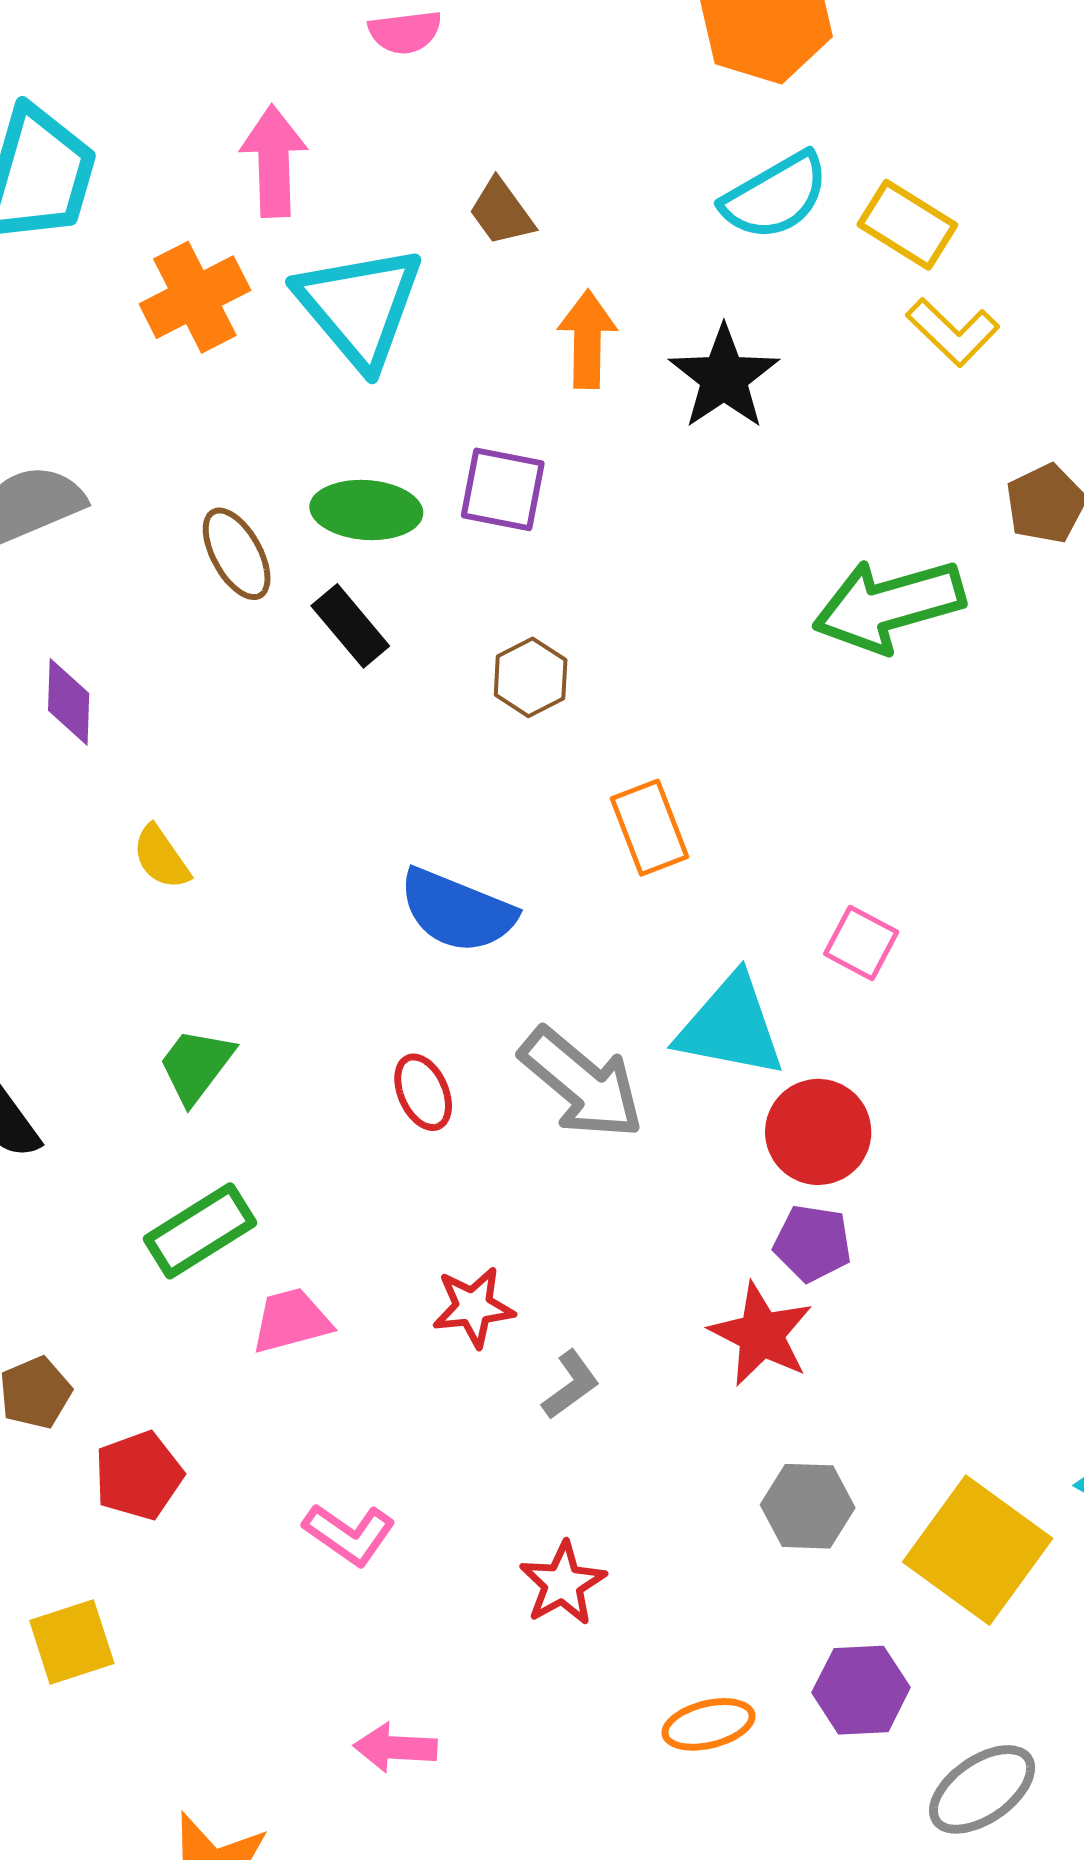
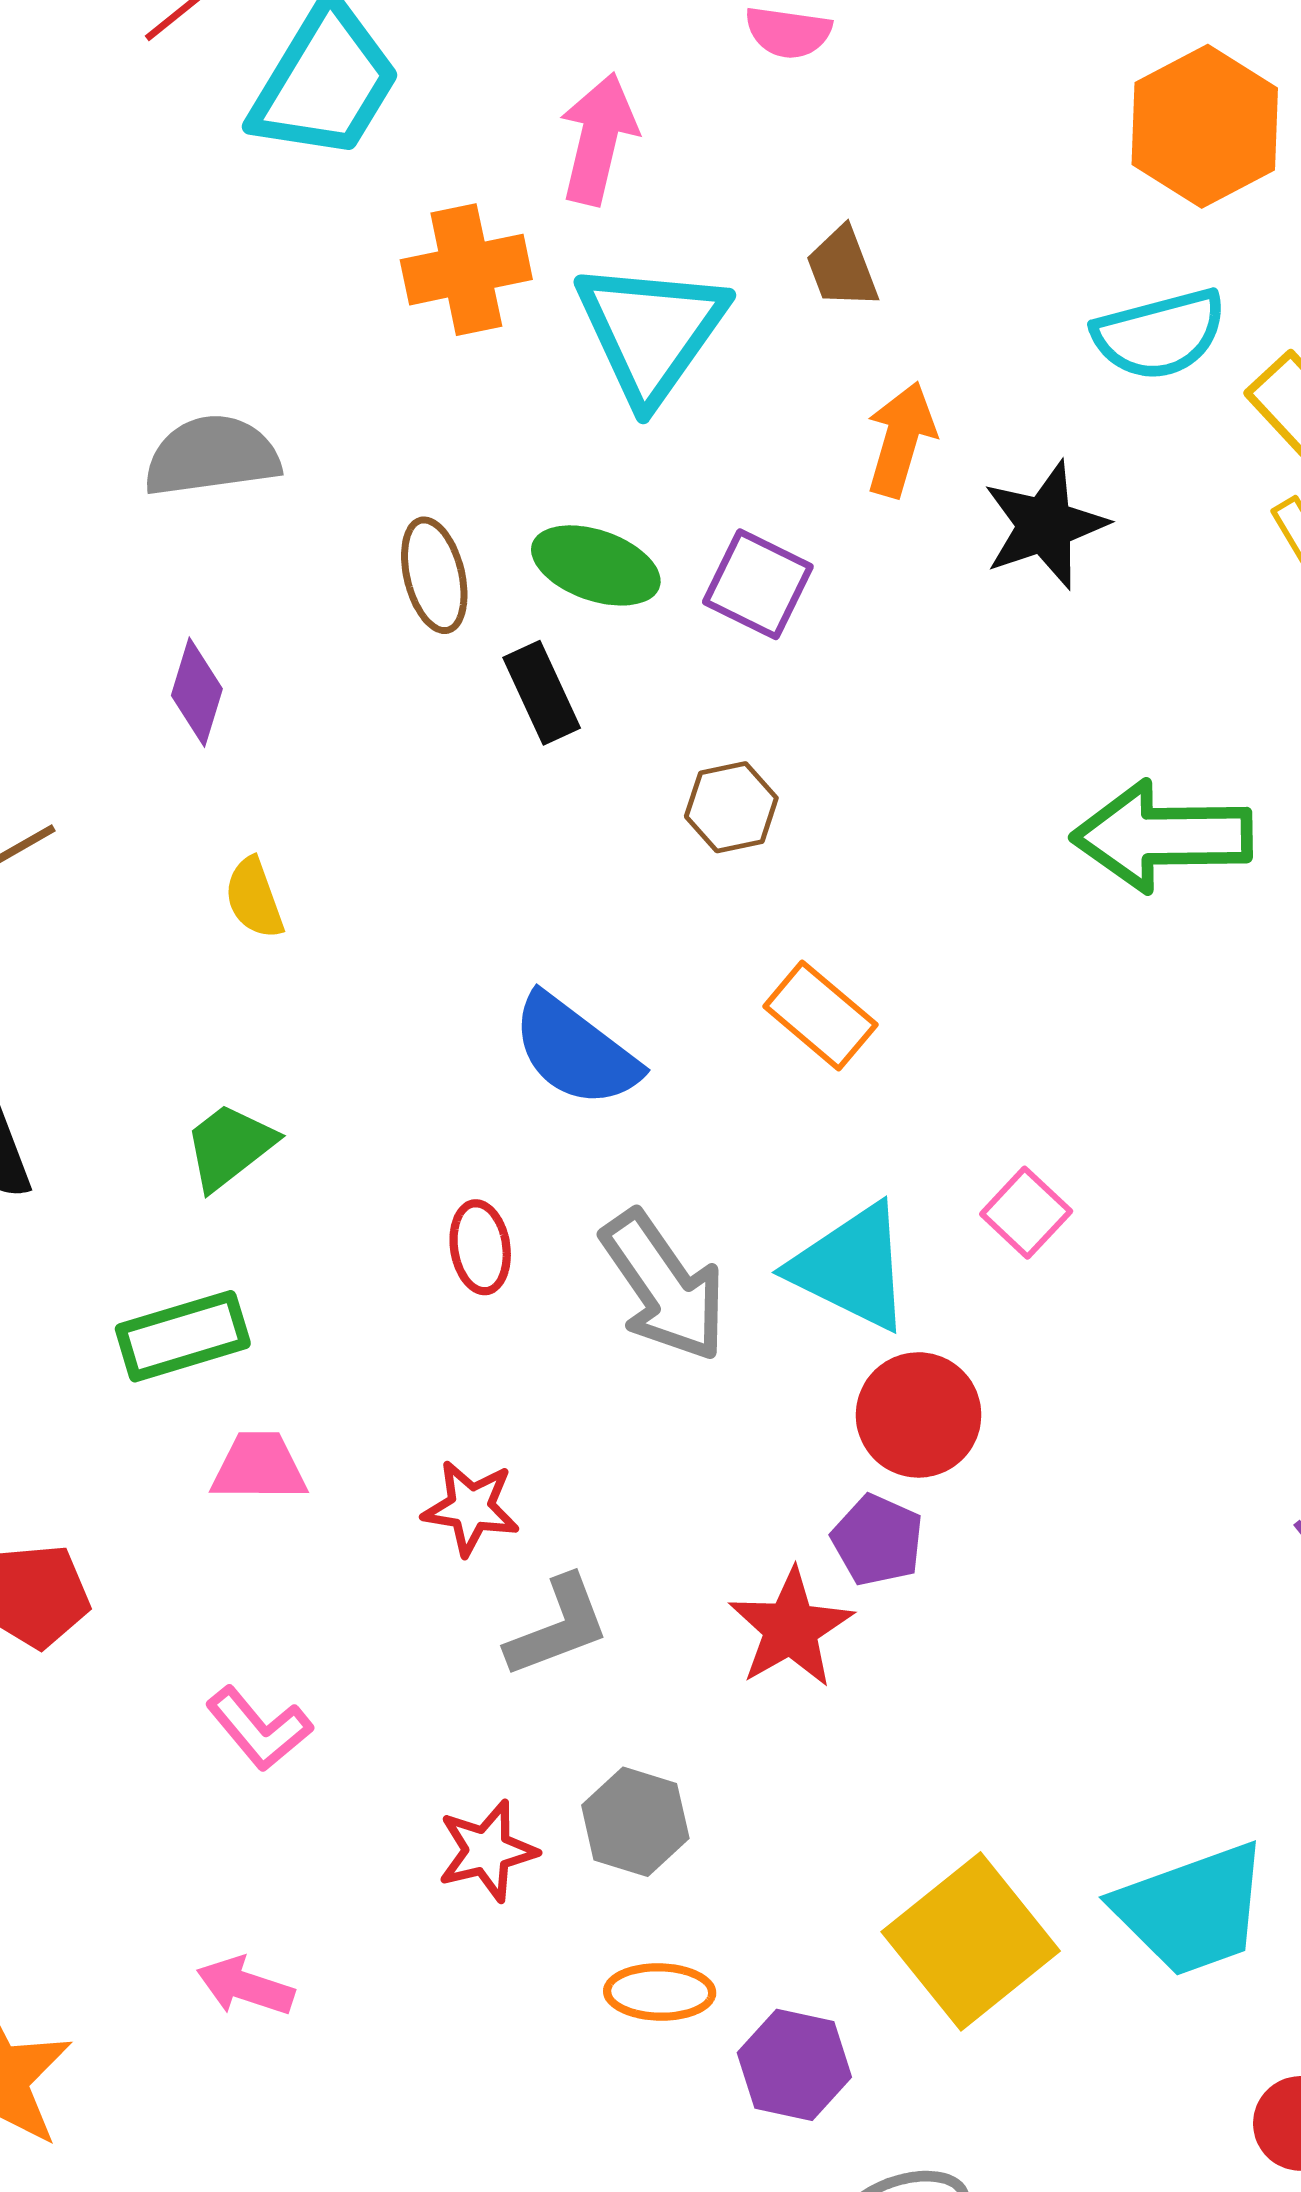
orange rectangle: (649, 828) -> (820, 1016), turned -44
gray L-shape: (571, 1385) -> (558, 1627), size x1.4
gray hexagon: (808, 1506) -> (635, 1822), moved
orange ellipse: (709, 1724) -> (660, 1992), moved

